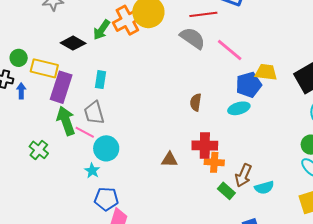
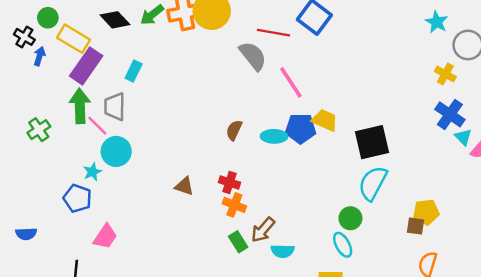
cyan ellipse: (239, 108) -> (274, 136), moved
red cross: (205, 145) -> (229, 182), size x0.7
blue pentagon: (106, 199) -> (77, 198), moved

